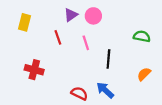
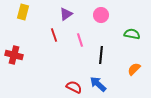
pink circle: (93, 16) -> (101, 15), moved
yellow rectangle: (25, 22) -> (23, 12), moved
red cross: (34, 70) -> (14, 55), moved

